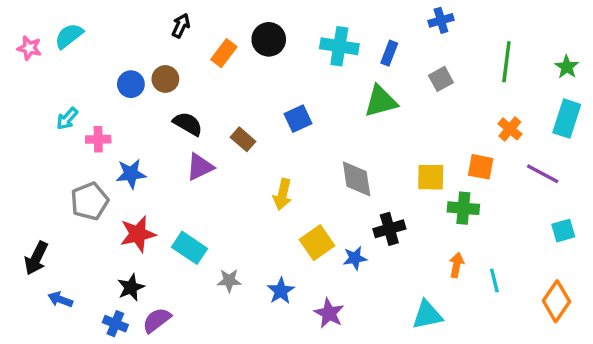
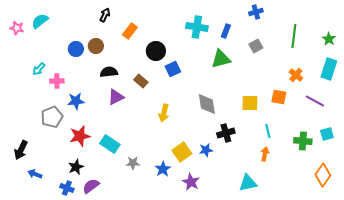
black circle: (269, 39) -> (156, 51), moved
black semicircle: (188, 124) -> (109, 72), turned -36
green cross: (463, 208) -> (303, 141), moved
yellow square: (317, 243) -> (182, 152), moved
cyan line: (494, 281) -> (268, 131), moved

